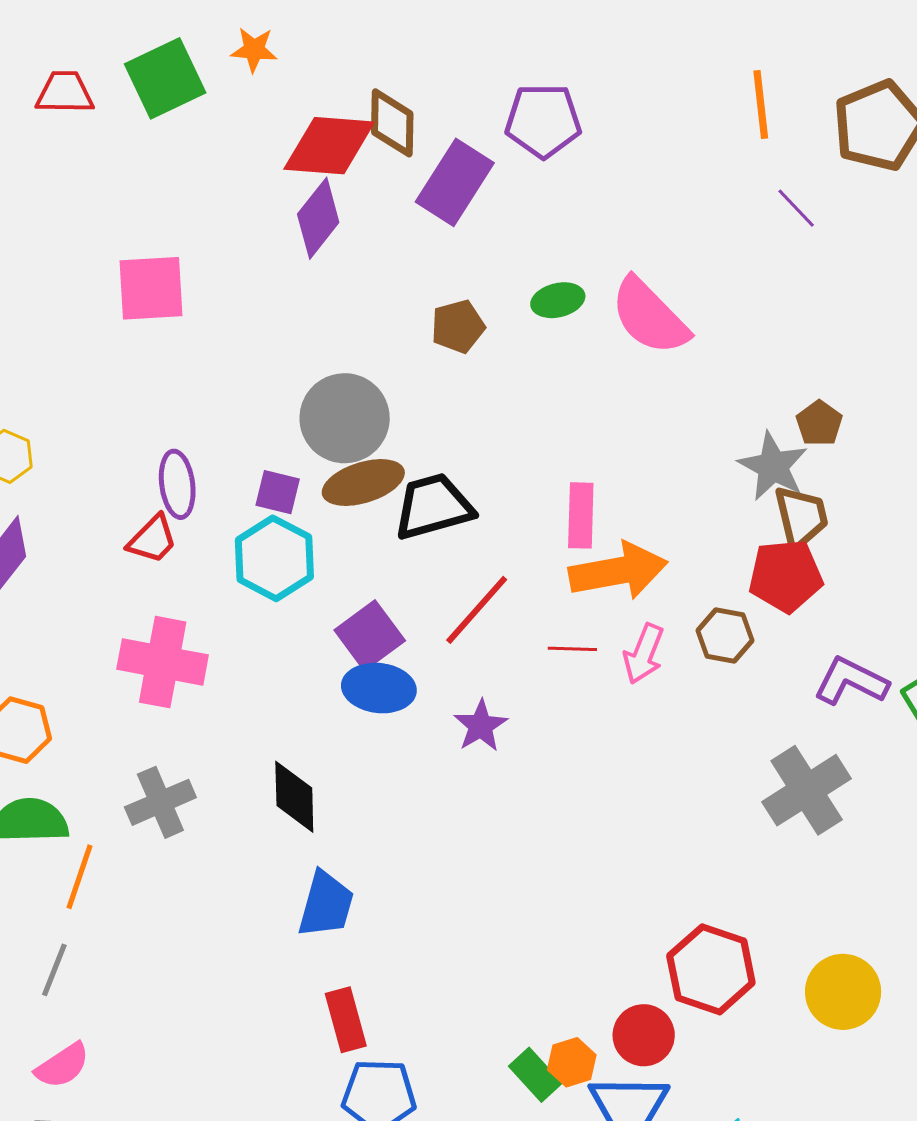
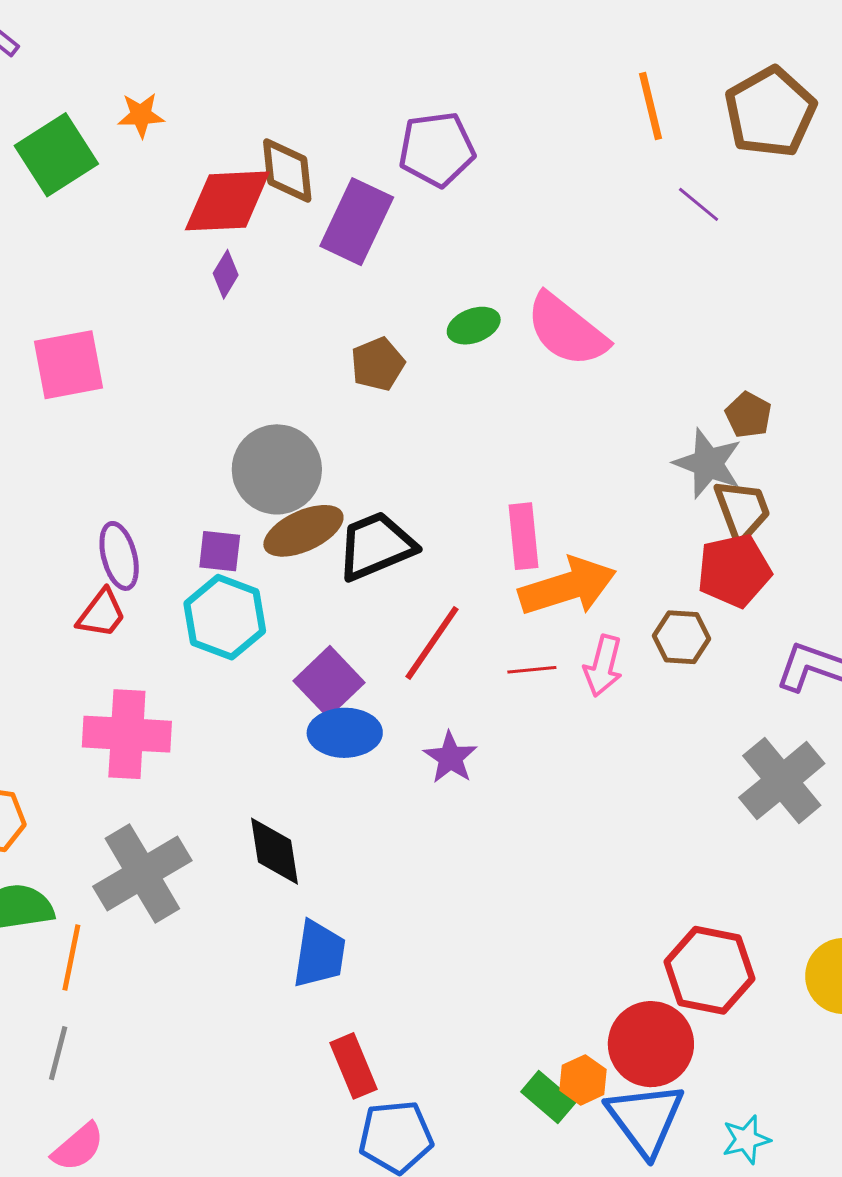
purple diamond: (318, 218) -> (226, 274), size x0.6
gray cross: (160, 802) -> (142, 873), size x1.4
red circle: (644, 1035) -> (651, 1044), size x1.4

